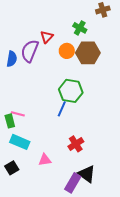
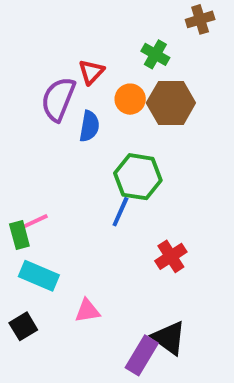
blue semicircle: (12, 59) -> (89, 126), moved
pink line: (18, 114) -> (35, 221), turned -40
red cross: (76, 144) -> (171, 256), moved

